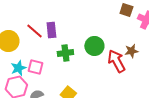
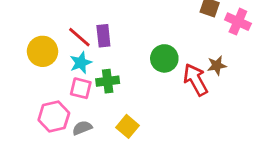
green cross: (65, 53) -> (108, 81), moved
cyan star: (18, 68) -> (81, 63), moved

